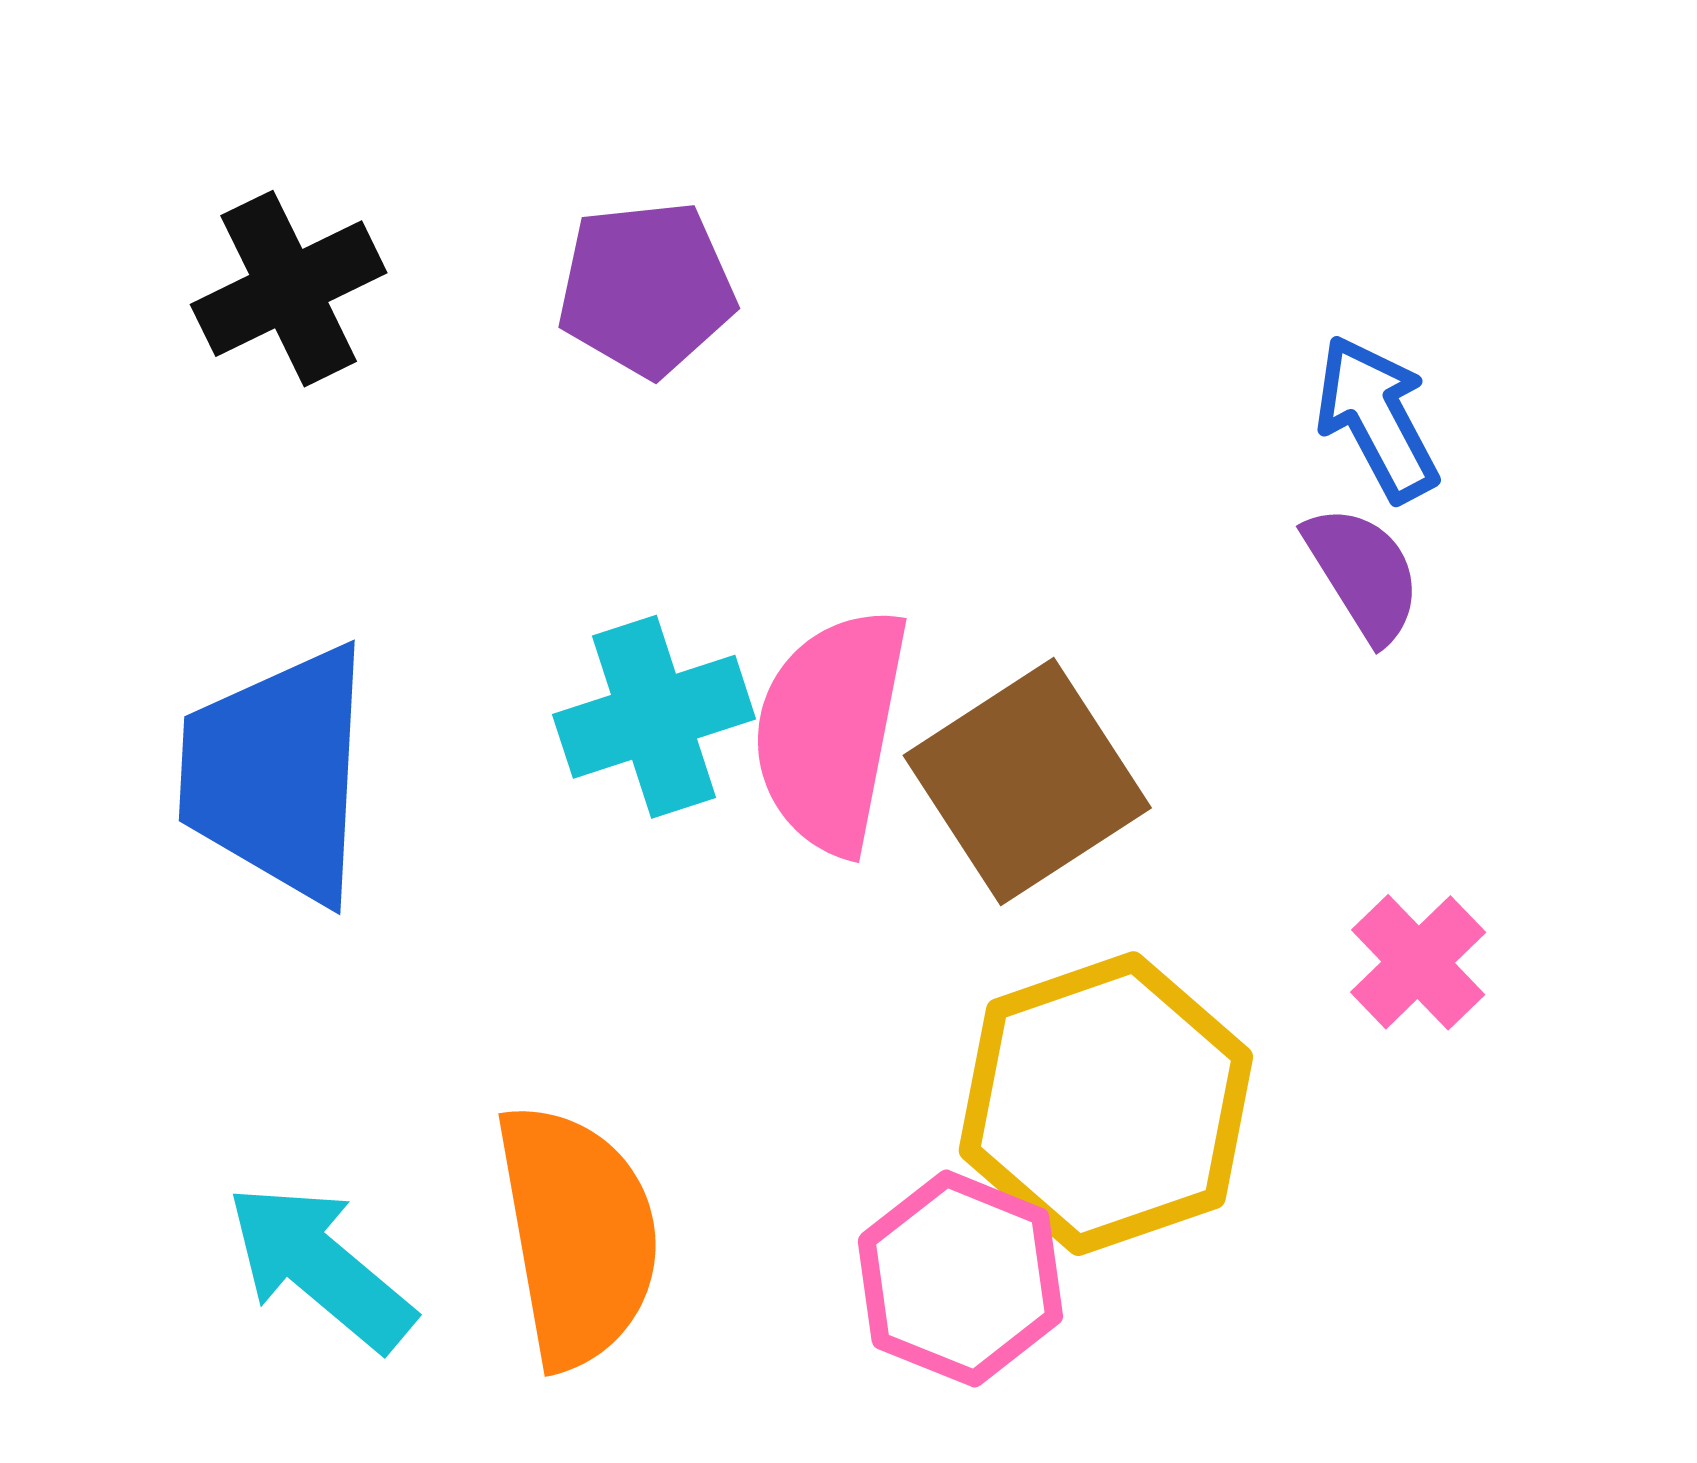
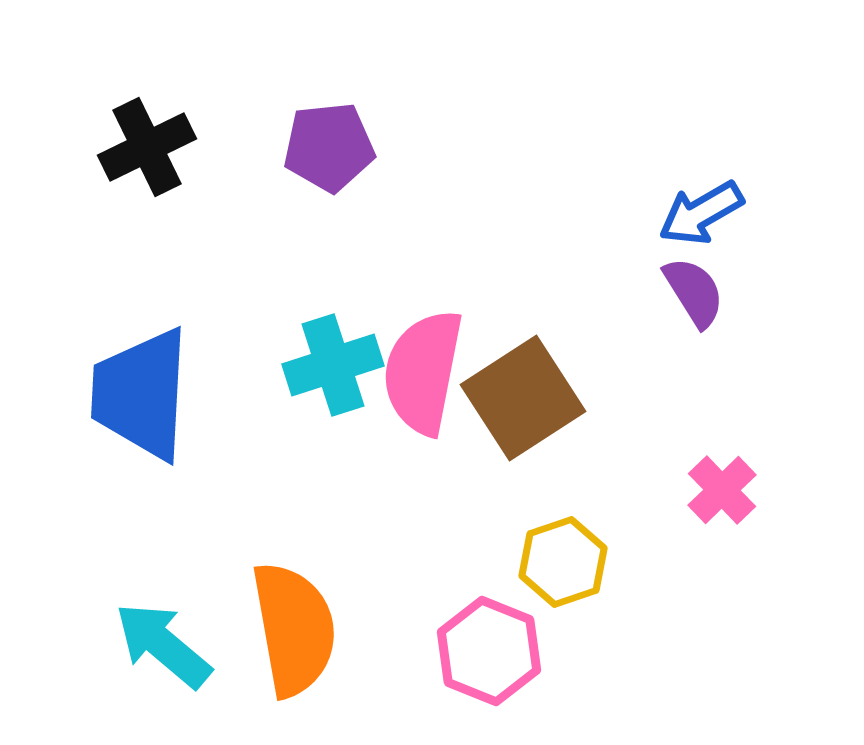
blue arrow: (1377, 418) -> (701, 213), turned -92
yellow hexagon: (1106, 1104) -> (563, 562), size x0.6

